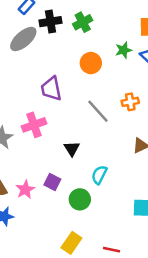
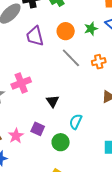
green star: (124, 50) -> (91, 29), moved
purple trapezoid: (51, 89) -> (35, 36), moved
gray line: (98, 111) -> (71, 58), moved

